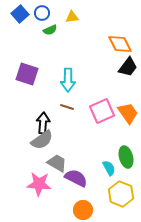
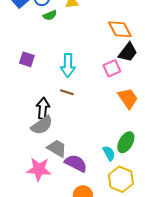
purple square: (27, 74) -> (27, 59), size x0.7
pink square: (102, 111) -> (112, 68), moved, size x0.7
green ellipse: (126, 157) -> (126, 142), turned 45

